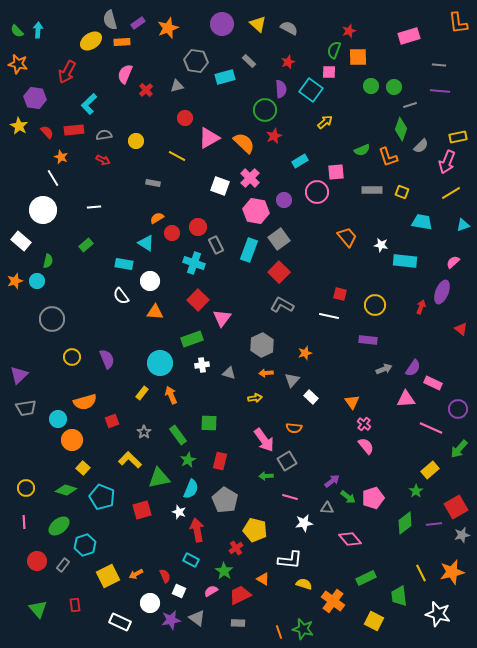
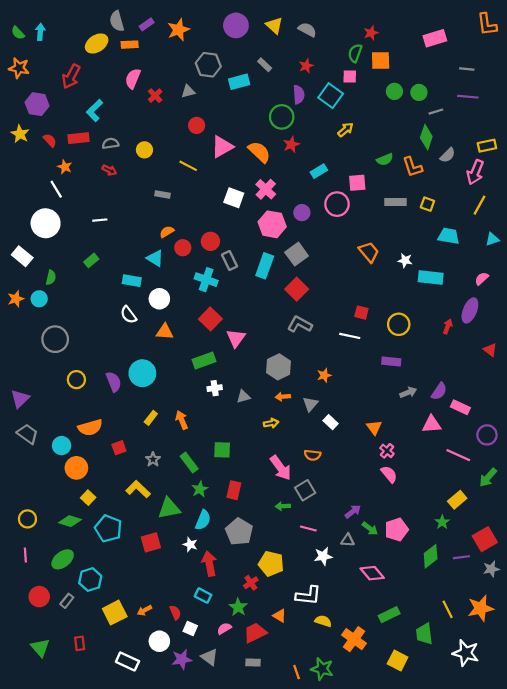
yellow line: (451, 193) -> (480, 205), turned -30
cyan circle: (160, 363) -> (142, 373), moved
gray triangle: (229, 373) -> (243, 397), turned -32
gray trapezoid: (26, 408) -> (27, 434), turned -135

